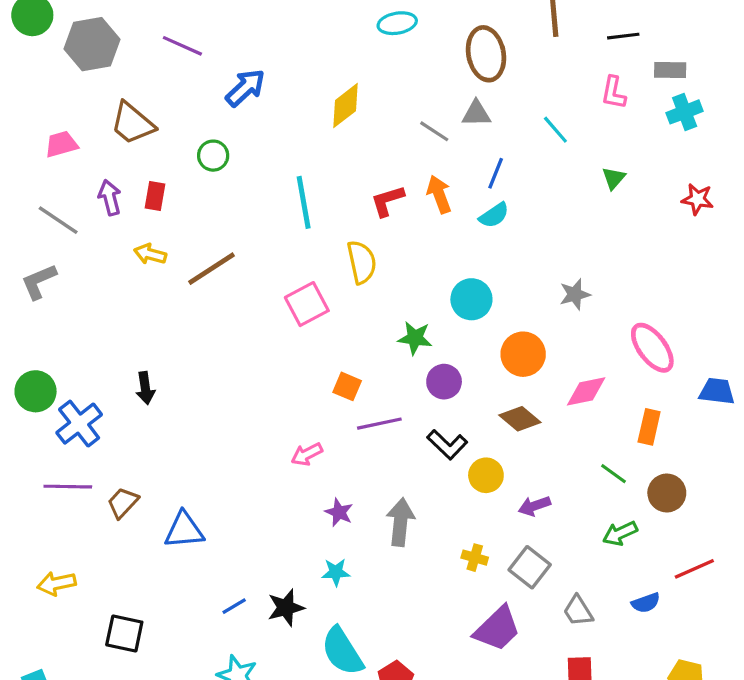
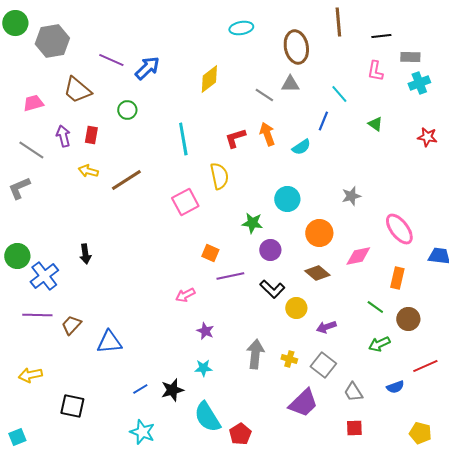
purple line: (182, 46) -> (111, 60), moved
blue line: (496, 173) -> (323, 121), moved
green triangle: (614, 178) -> (375, 124), turned -35
gray arrow: (400, 522) -> (255, 354), moved

